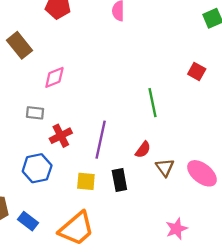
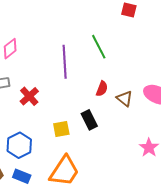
purple line: (101, 140) -> (65, 62), moved
blue hexagon: (37, 168) -> (19, 145), moved

